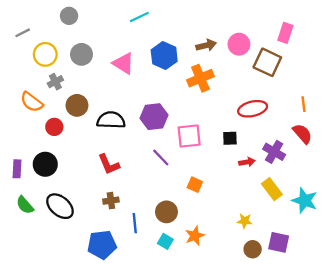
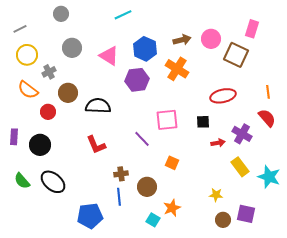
yellow circle: (45, 54) -> (27, 55), moved
orange cross: (200, 78) -> (177, 69), turned -35
purple hexagon: (154, 117) -> (137, 80), moved
purple rectangle: (17, 169) -> (14, 137), moved
brown cross: (111, 201) -> (121, 174), moved
cyan square: (165, 241) -> (153, 220), moved

